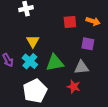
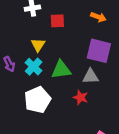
orange arrow: (93, 21) -> (98, 17), moved
red square: (70, 22) -> (57, 21), moved
purple square: (88, 44) -> (99, 51), size x1.6

